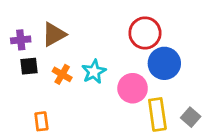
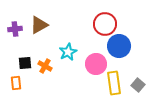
black square: (29, 66) -> (25, 63), moved
orange cross: (62, 74) -> (45, 66), moved
orange rectangle: (41, 121) -> (16, 83), moved

